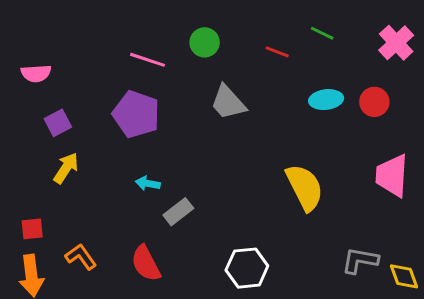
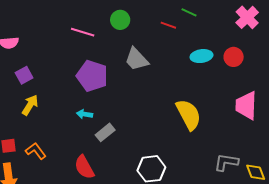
green line: (322, 33) -> (189, 12), moved
purple pentagon: (136, 114) -> (92, 76), moved
orange L-shape: (81, 257) -> (36, 151), moved

